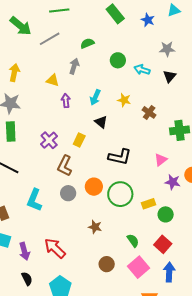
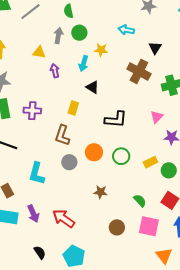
green semicircle: (87, 43) -> (69, 11), turned -72
green circle: (118, 60) -> (79, 33), moved
black triangle: (170, 76) -> (155, 48), moved
yellow star: (124, 100) -> (101, 50), moved
brown cross: (149, 112) -> (139, 71), size x1.6
purple cross: (49, 140) -> (32, 111), moved, turned -36
green circle: (120, 194) -> (121, 156), size x0.7
purple arrow: (24, 251) -> (33, 214), moved
pink square: (138, 267) -> (149, 226), turned -30

